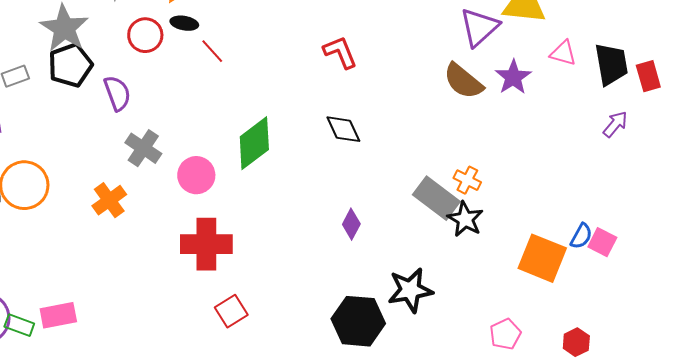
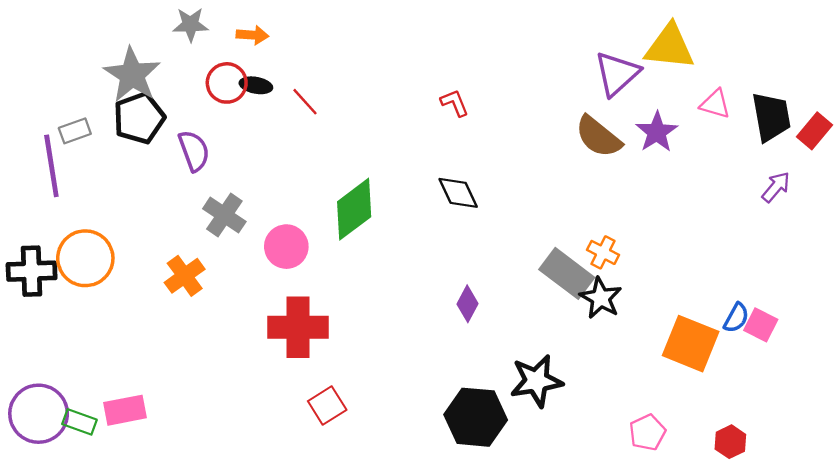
black ellipse: (184, 23) -> (256, 85), moved
red L-shape: (340, 52) -> (455, 103), size x0.7
red rectangle: (648, 76) -> (815, 131), turned 56

